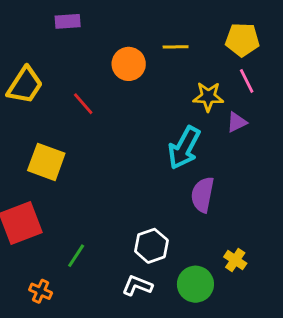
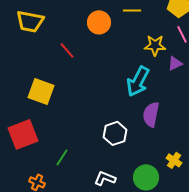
yellow trapezoid: (25, 85) -> (30, 21), moved, turned 68
white hexagon: (151, 246) -> (115, 133), moved

